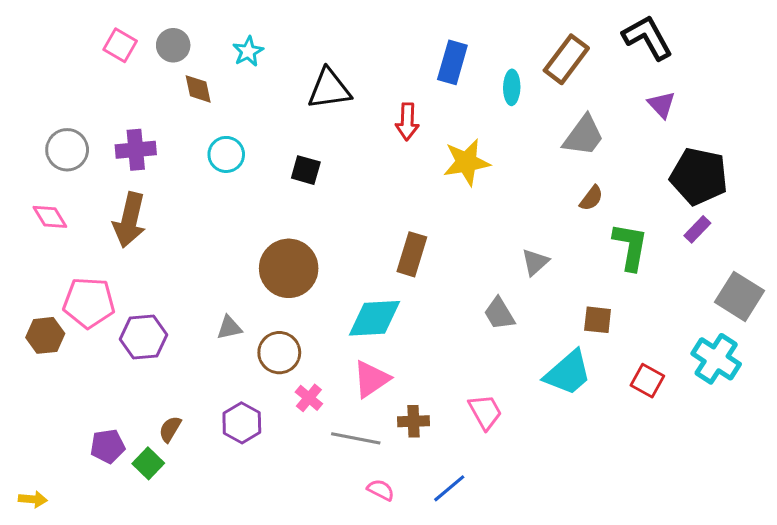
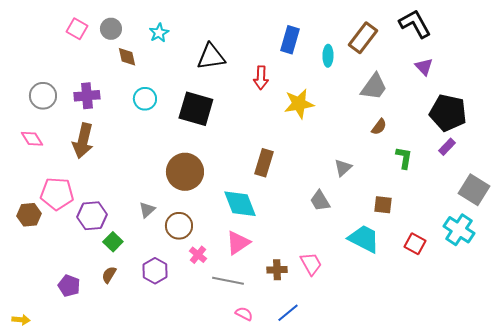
black square: (306, 170) -> (196, 109), size x1.8
green L-shape: (630, 247) -> (404, 158), size x0.7
cyan diamond: (374, 318) -> (240, 204), turned 72
gray triangle: (229, 328) -> (147, 210), turned -30
cyan trapezoid: (568, 373) -> (364, 239), turned -112
brown cross: (413, 421) -> (277, 270), moved
purple pentagon: (108, 446) -> (69, 286), turned 30
green square: (148, 463) -> (113, 242), moved

